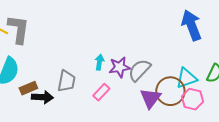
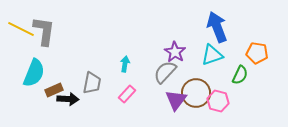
purple star: (119, 67) -> (175, 52), moved, turned -30
cyan triangle: (186, 78) -> (212, 55), moved

